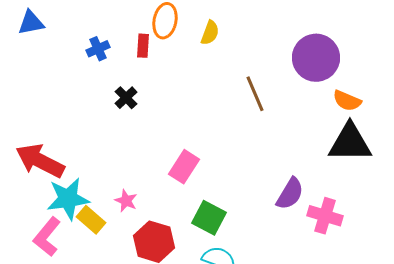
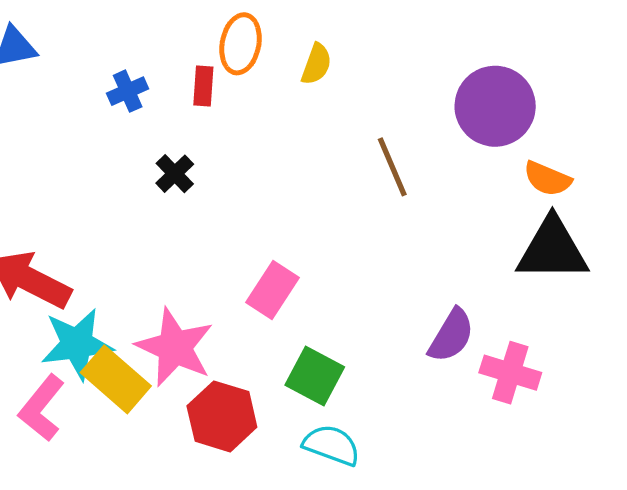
pink star: (126, 201) -> (175, 347), size x2.0
yellow rectangle: (91, 220) -> (116, 379), size x1.4

